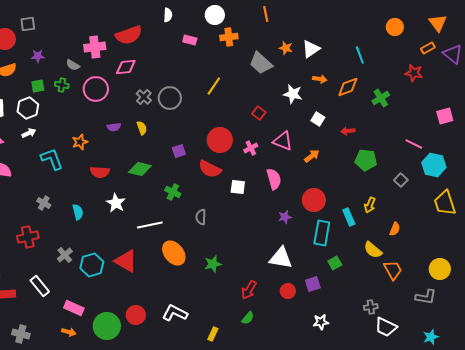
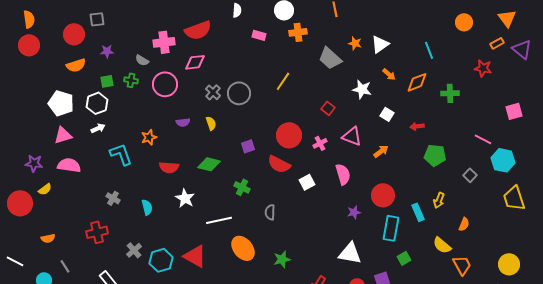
orange arrow: (320, 79) -> (389, 74), turned 32
green cross: (381, 98) -> (450, 93), turned 30
white square: (238, 187) -> (307, 182), turned -35

